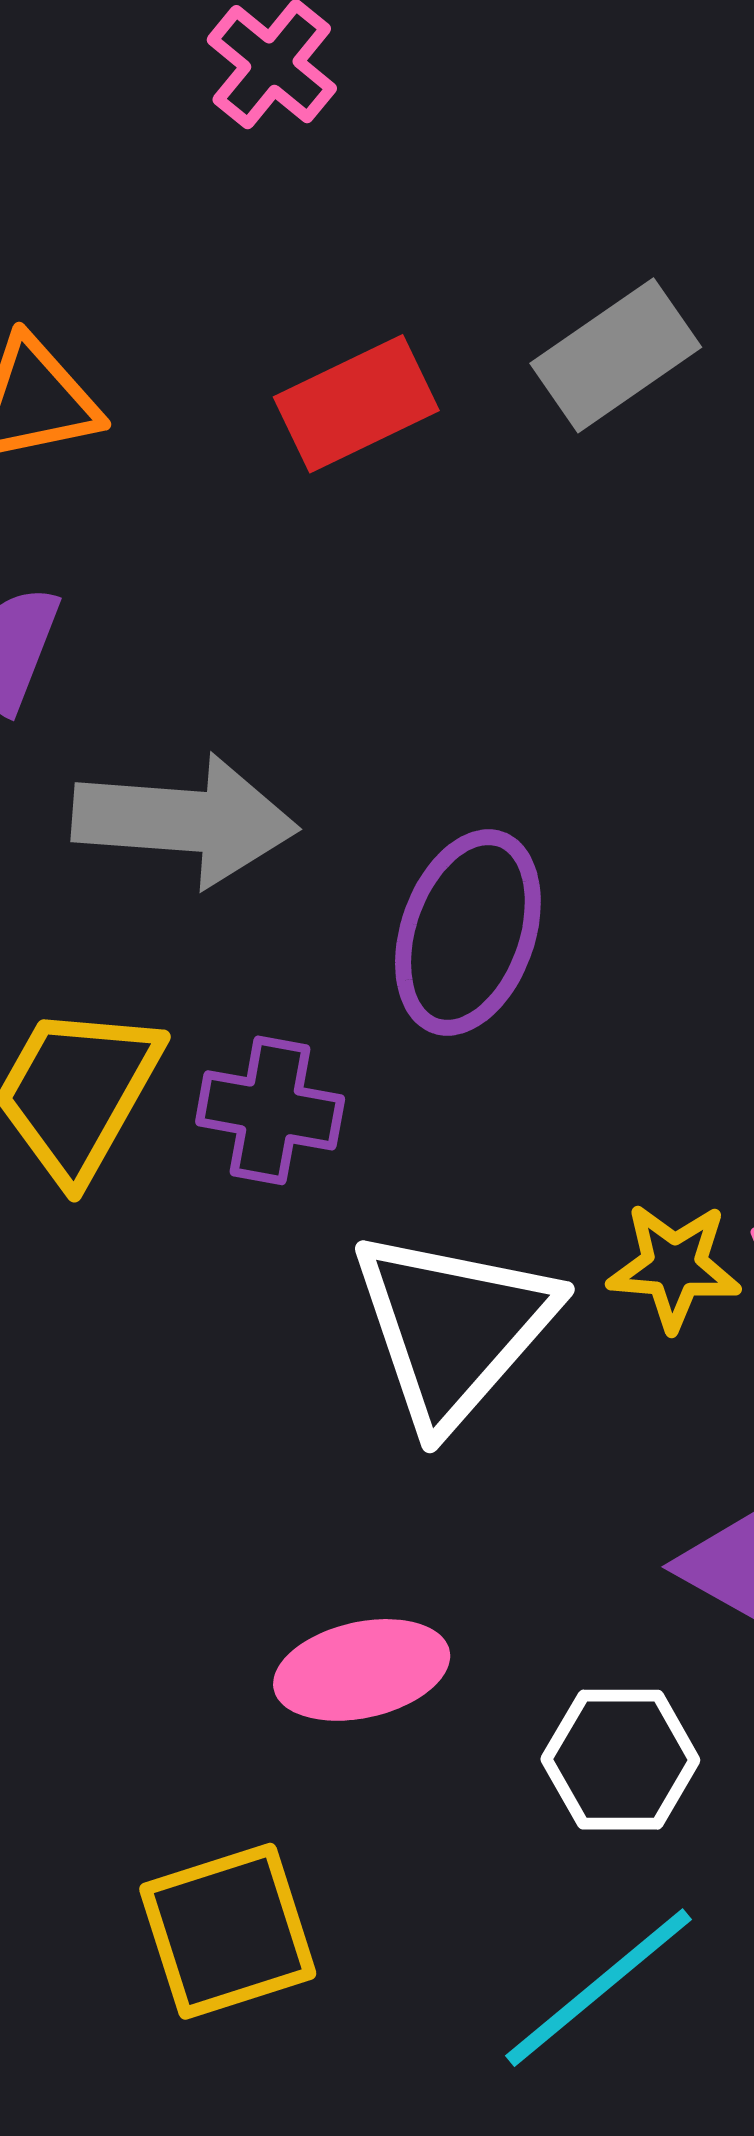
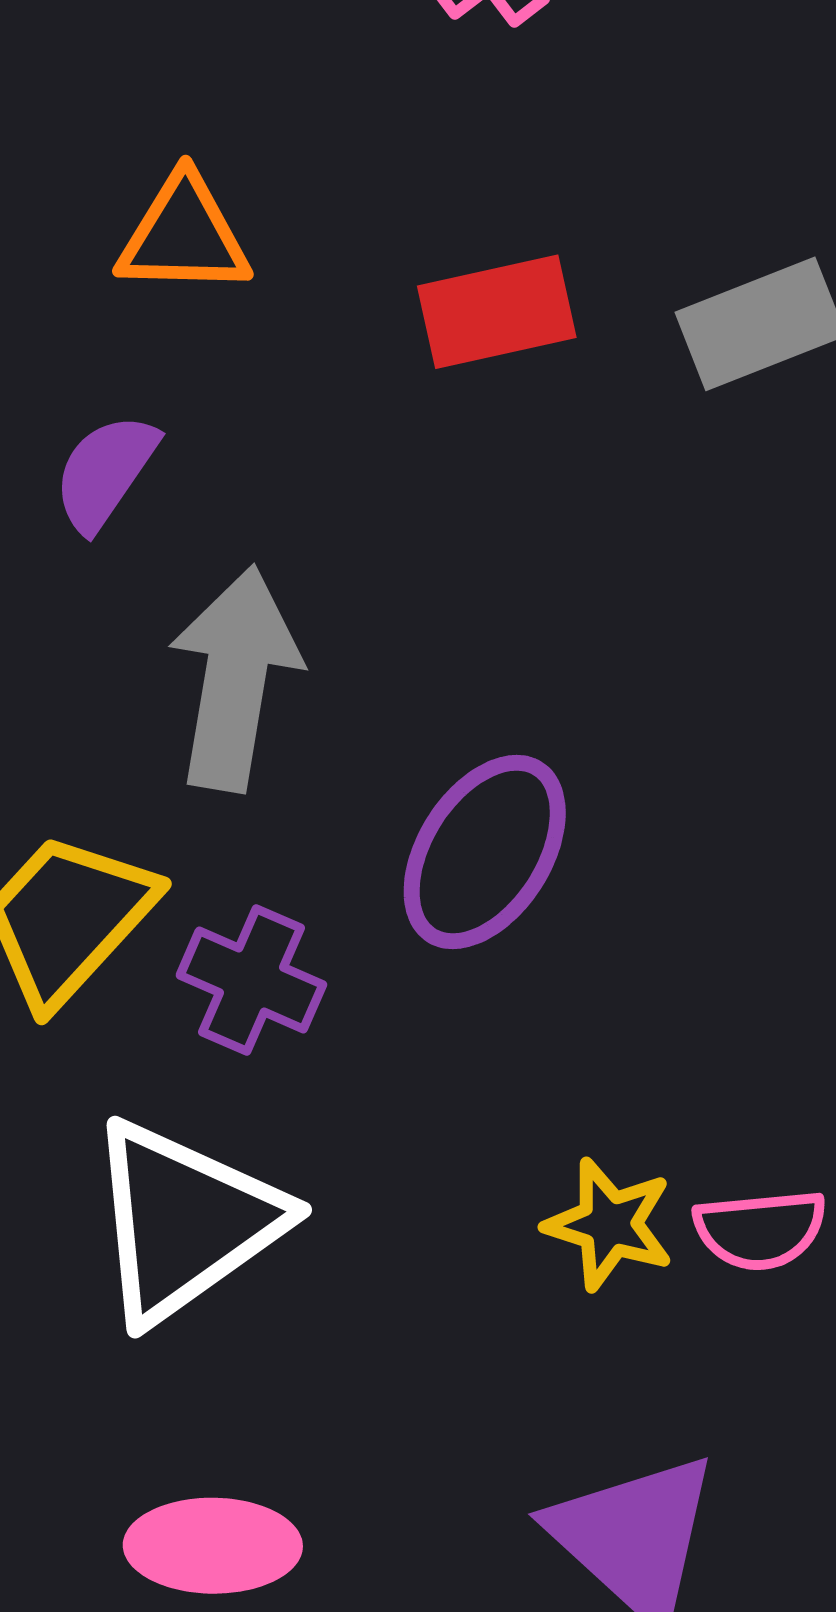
gray arrow: (185, 821) -> (235, 678), turned -98
white triangle: (453, 1328) -> (185, 1221), moved

